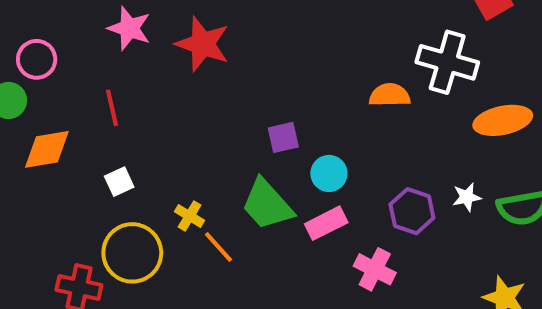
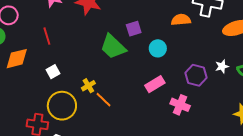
purple square: (283, 137) -> (134, 29), moved
cyan circle: (329, 173) -> (158, 48), moved
green trapezoid: (267, 205) -> (113, 47), moved
yellow cross: (190, 216) -> (88, 86), turned 32

